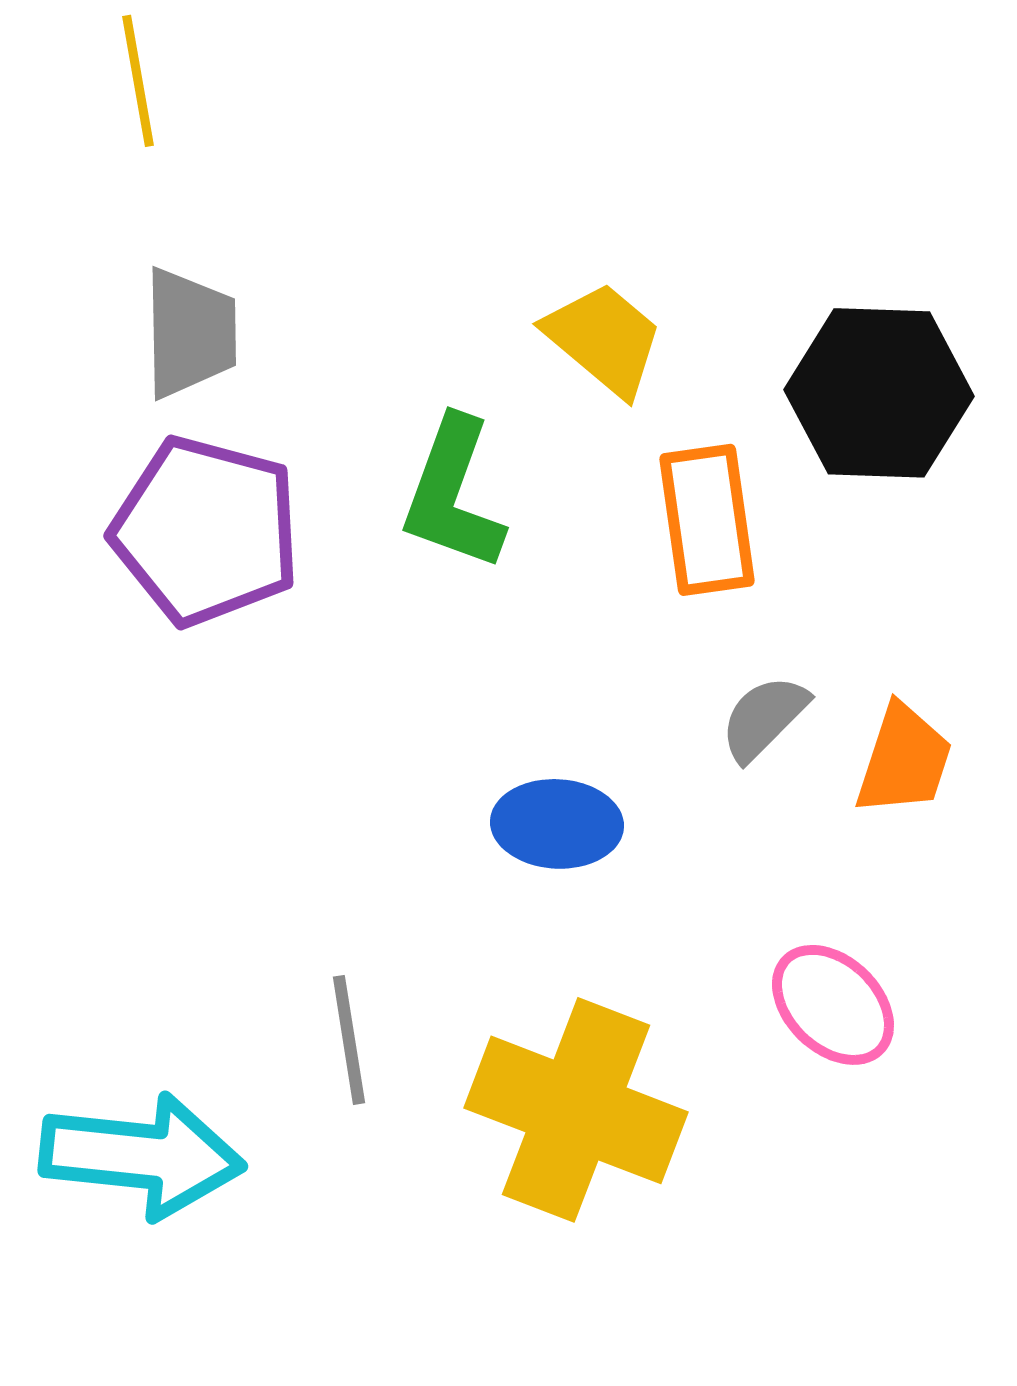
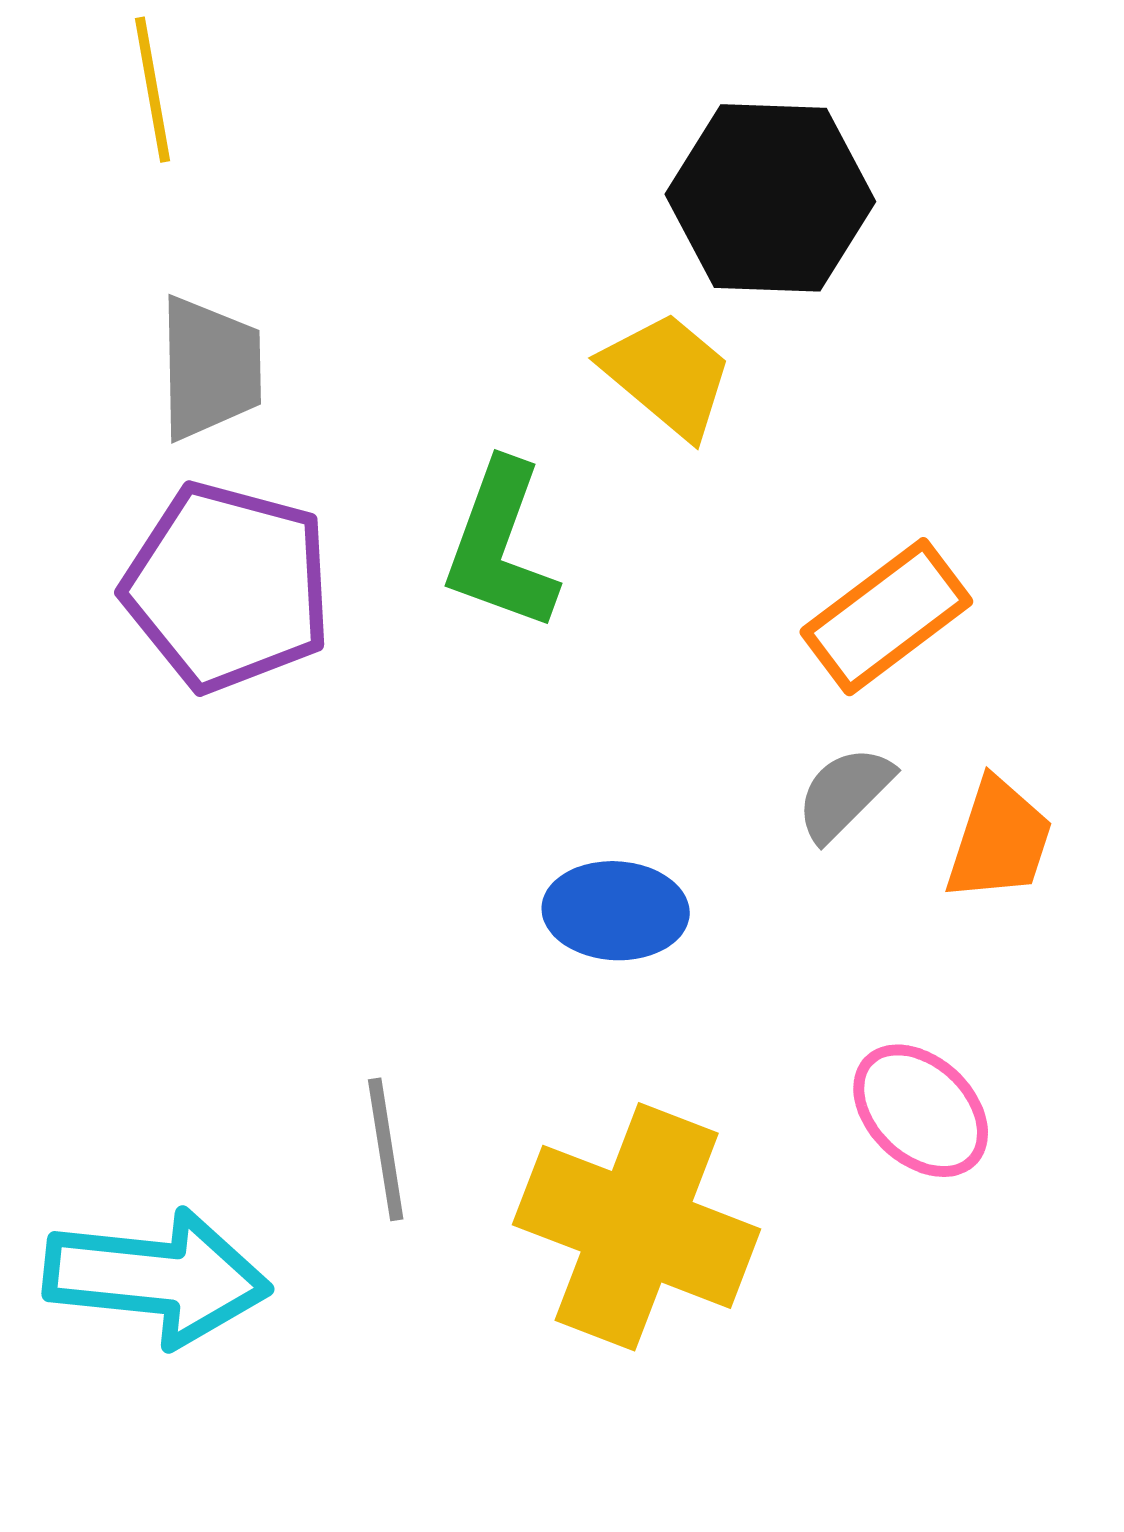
black hexagon: (879, 393) -> (770, 198), moved
orange rectangle: (707, 520) -> (886, 617), moved, turned 61

